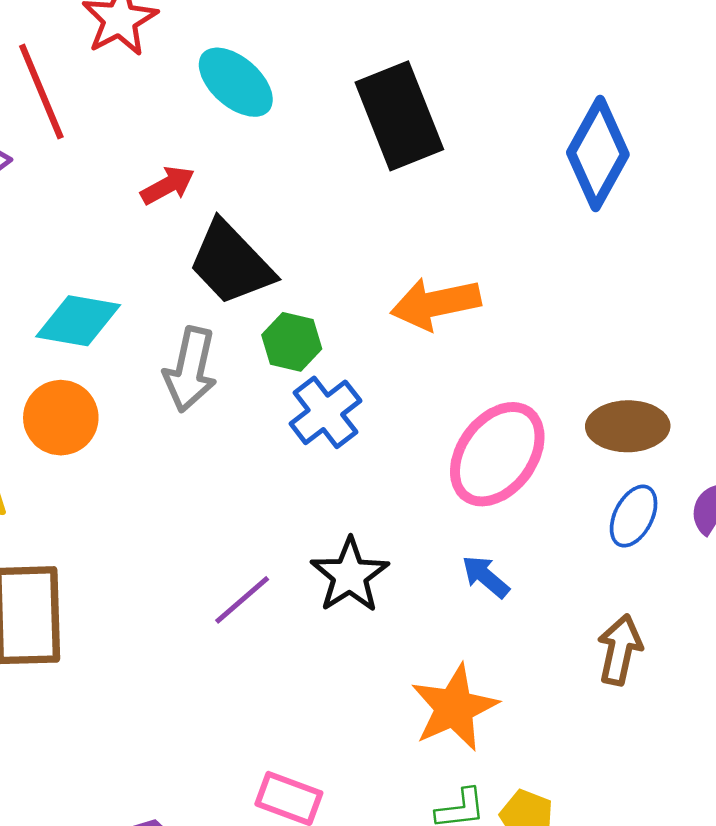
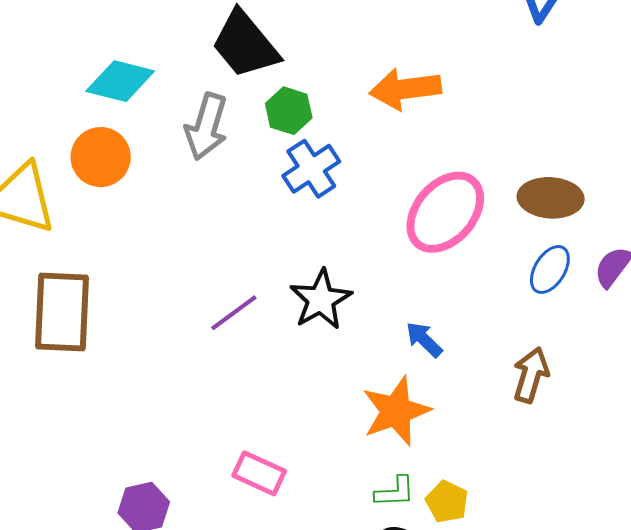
blue arrow: (486, 577) -> (424, 339), moved

